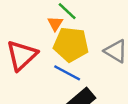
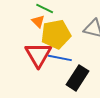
red triangle: (22, 55) -> (38, 55), moved

